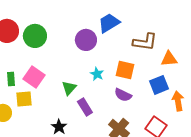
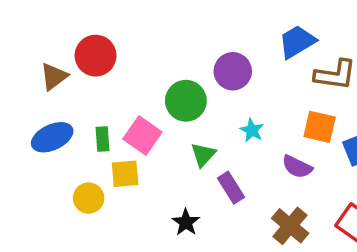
blue trapezoid: (109, 23) -> (297, 42), moved
green circle: (35, 36) -> (186, 101), moved
orange square: (125, 70) -> (320, 127), moved

